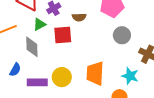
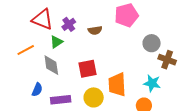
red square: (63, 35) -> (87, 69), moved
gray circle: (122, 35) -> (152, 43), moved
yellow circle: (62, 77) -> (94, 97), moved

